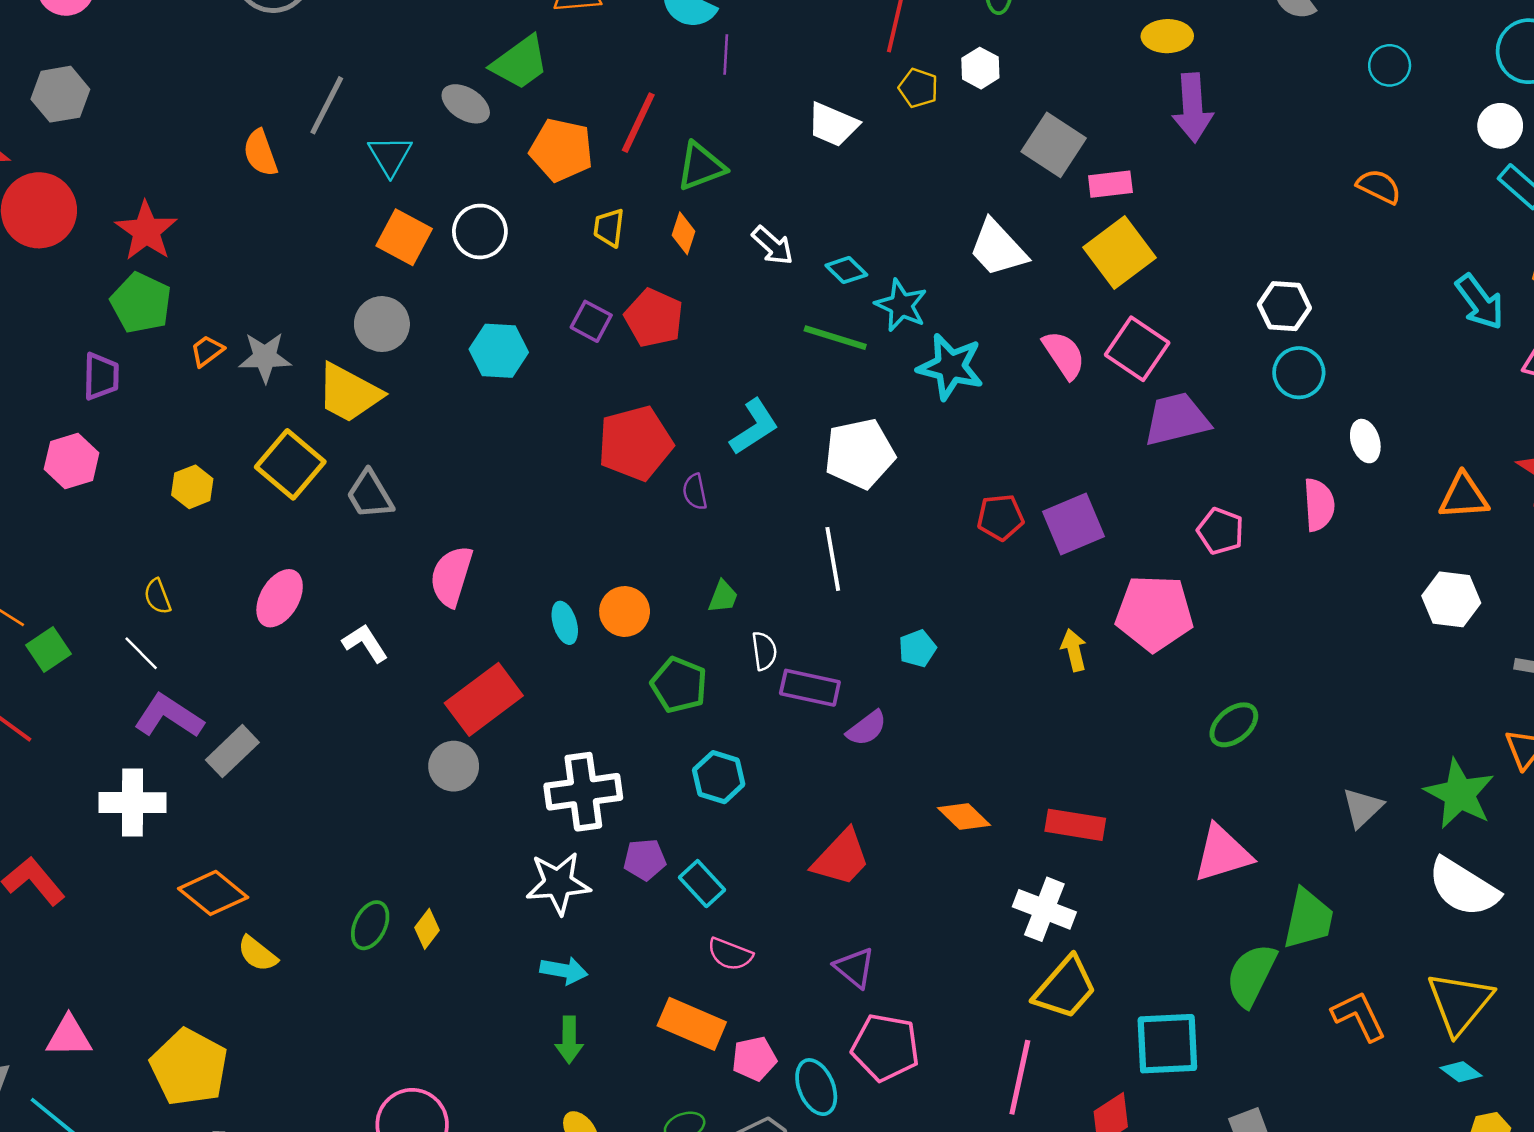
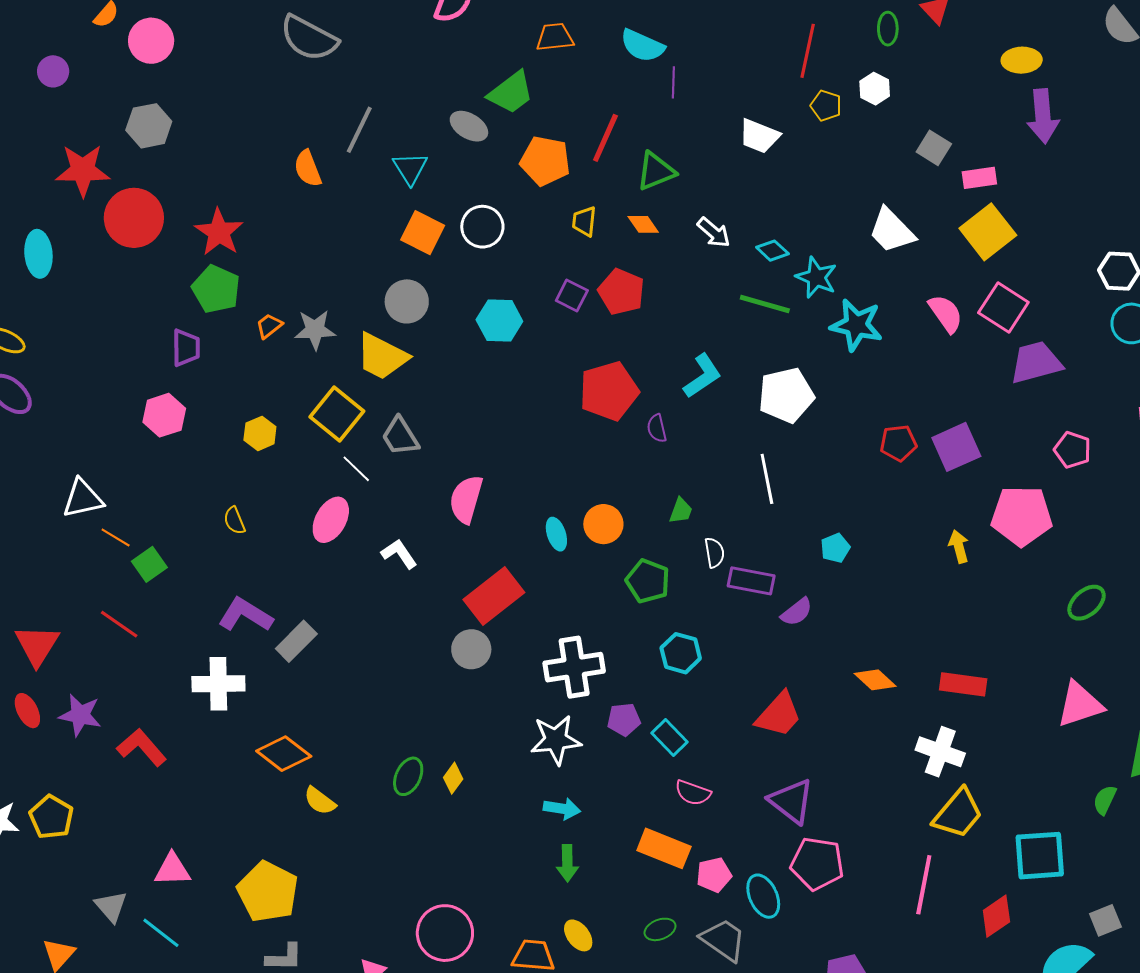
gray square: (1054, 145) -> (934, 148), size x0.7
orange diamond: (683, 233) -> (643, 224), turned -52
white line: (141, 653) -> (356, 469), moved
purple triangle: (855, 968) -> (791, 801), size x1.4
green semicircle: (1251, 975) -> (1105, 800), size x0.6

